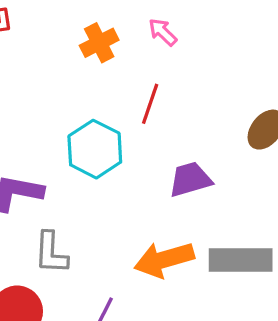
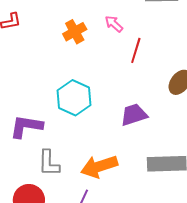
red line: (150, 104) -> (136, 50), moved
orange arrow: (164, 260) -> (99, 166), moved

